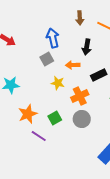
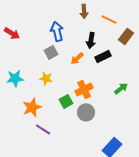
orange arrow: (73, 65) -> (77, 58), turned -40
black rectangle: (99, 75) -> (103, 56), moved
yellow star: (58, 83) -> (46, 78), moved
green square: (55, 118) -> (66, 101), moved

